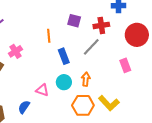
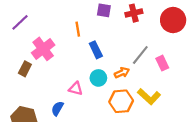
gray line: (91, 47) -> (140, 55), moved
pink cross: (15, 51) -> (43, 49), size x1.5
pink rectangle: (125, 65) -> (162, 63), moved
orange arrow: (86, 79) -> (122, 73), turned 64

